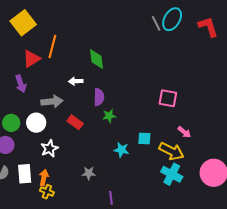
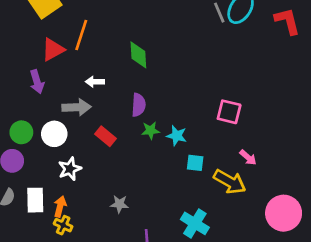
white arrow: (76, 81) -> (95, 82), moved
cyan star: (121, 150) -> (177, 136), moved
cyan cross: (172, 174) -> (195, 223), moved

